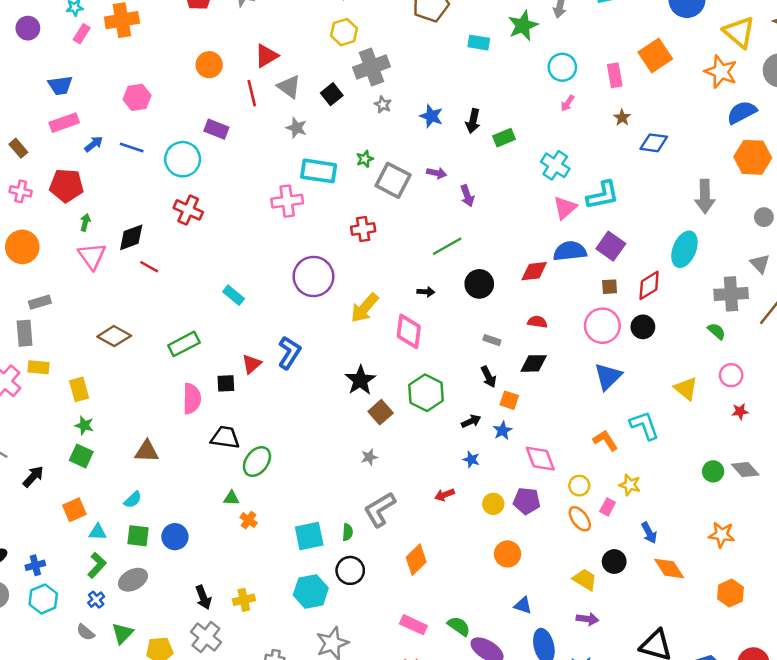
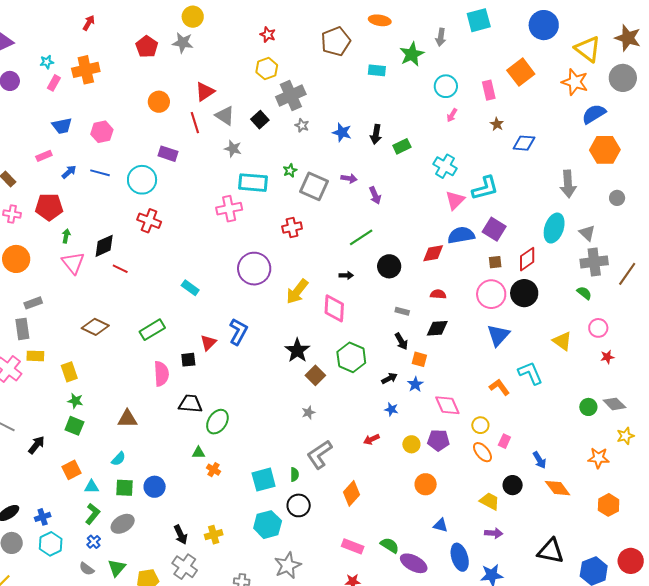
blue trapezoid: (60, 85) -> (62, 126), moved
pink rectangle: (64, 123) -> (44, 156), size x0.7
gray triangle: (760, 264) -> (587, 233), moved
black circle: (643, 327) -> (524, 293), size x1.4
yellow star: (630, 485) -> (625, 436), moved, turned -30

